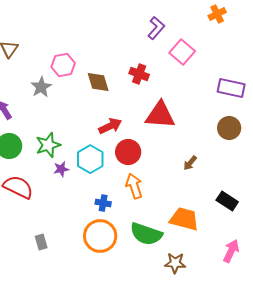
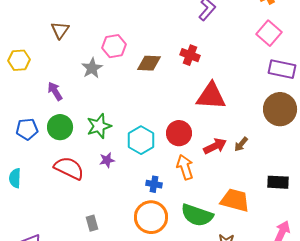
pink square: (182, 52) -> (269, 33), moved
brown diamond: (98, 82) -> (149, 63), turned -70
red arrow: (110, 126) -> (215, 146), moved
brown circle: (229, 128) -> (280, 109), size x1.4
purple star: (61, 169) -> (107, 160), moved
black rectangle: (227, 201) -> (278, 182), turned -30

